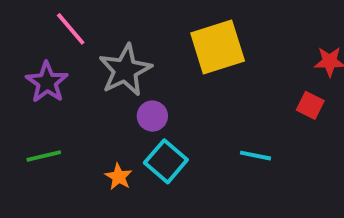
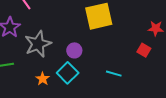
gray star: (125, 70) -> (38, 44), moved
purple circle: (152, 116) -> (74, 50), moved

